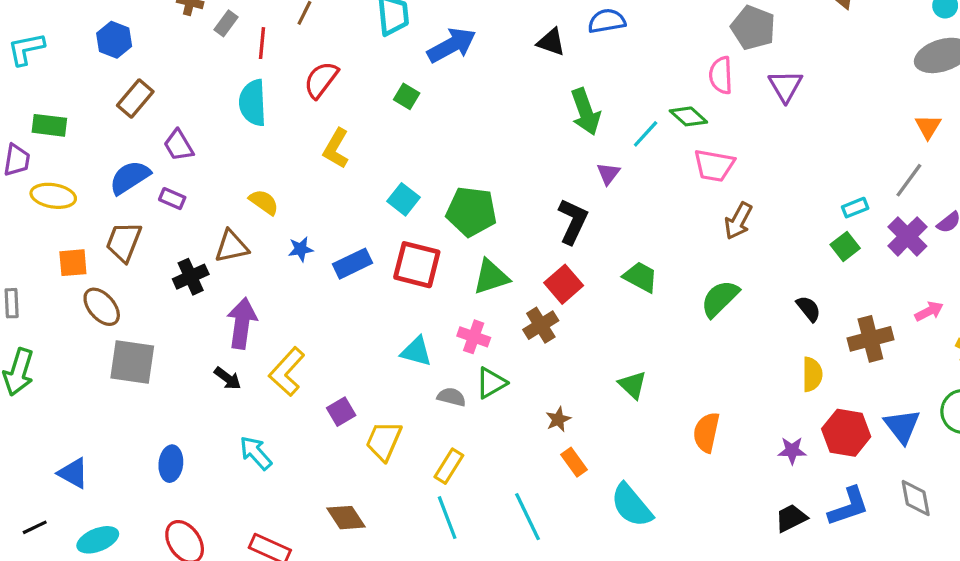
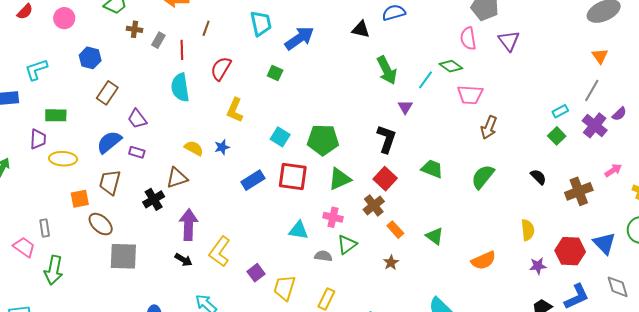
blue star: (301, 249) -> (222, 147), moved
yellow semicircle: (812, 374) -> (528, 230), moved
orange semicircle: (706, 432) -> (484, 260), turned -120
orange rectangle: (574, 462) -> (395, 230), moved

